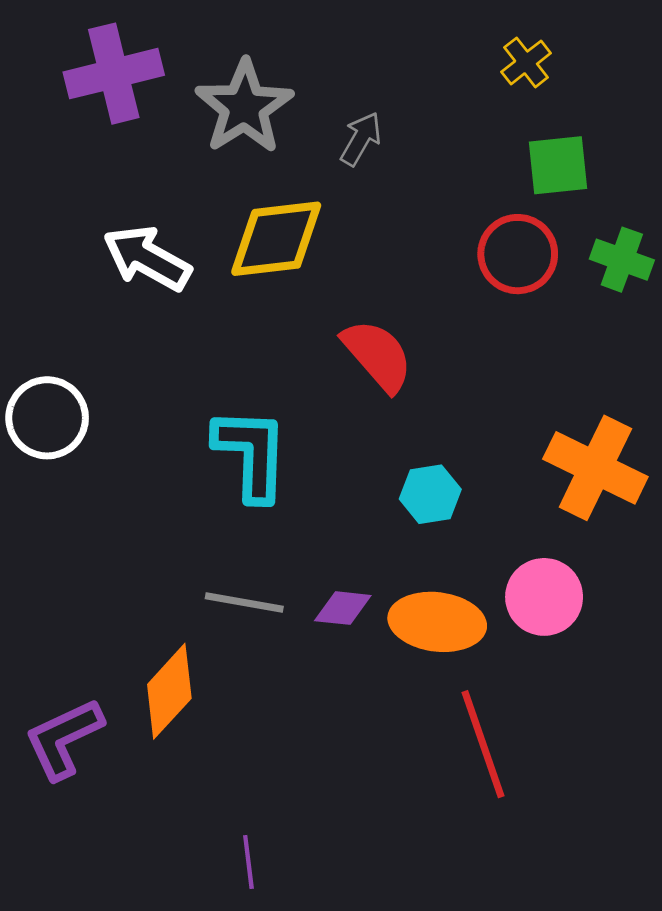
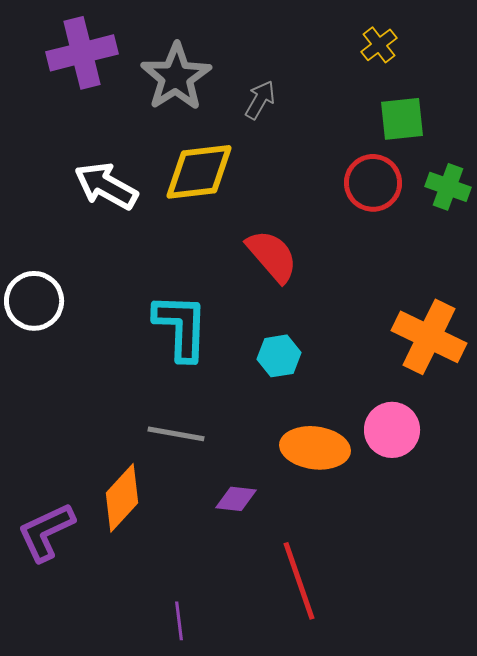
cyan hexagon: (430, 494) -> (279, 356), moved
purple diamond: (343, 608) -> (236, 499), moved
red line: (483, 744) -> (299, 581), moved

